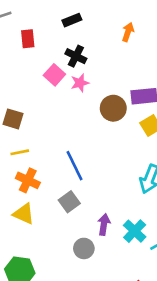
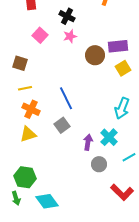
pink square: (54, 75) -> (40, 35), moved
yellow triangle: (24, 214) -> (28, 134), turned -42
cyan cross: (135, 231) -> (109, 137), moved
gray circle: (84, 248) -> (99, 164), moved

